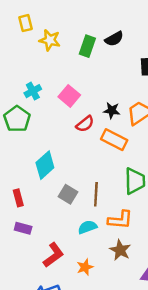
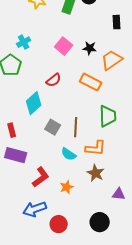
pink square: (69, 96) -> (64, 46), moved
black star: (112, 110) -> (90, 48), moved
red semicircle: (85, 124) -> (54, 80), moved
cyan semicircle: (87, 227) -> (69, 154), turned -126
purple rectangle: (23, 228) -> (16, 155), size x1.5

